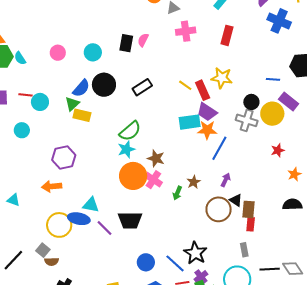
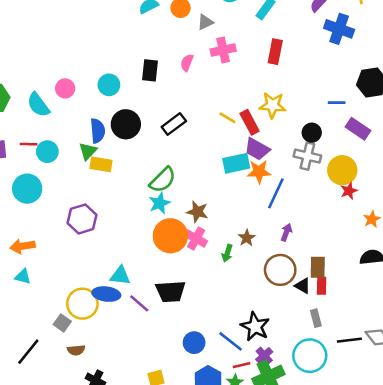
pink semicircle: (143, 40) -> (187, 63), moved
cyan semicircle: (20, 58) -> (38, 105), moved, size x1.5
blue semicircle: (81, 88) -> (98, 131), turned -42
yellow circle: (272, 114) -> (342, 170), moved
cyan circle: (22, 130) -> (27, 189), size x1.5
orange arrow: (52, 186) -> (22, 246), moved
black triangle: (236, 200) -> (303, 286), moved
gray square: (43, 250) -> (62, 323), moved

